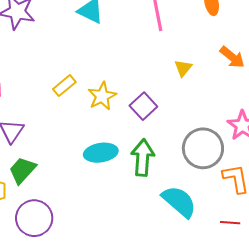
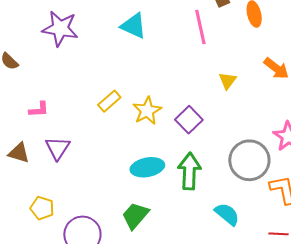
green trapezoid: (22, 170) -> (135, 216), moved
cyan semicircle: (179, 202) -> (227, 214), size x0.7

